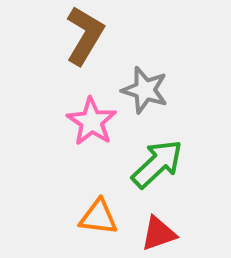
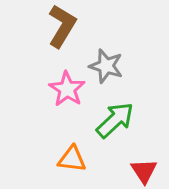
red triangle: (159, 234) -> (144, 171), moved, turned -44

